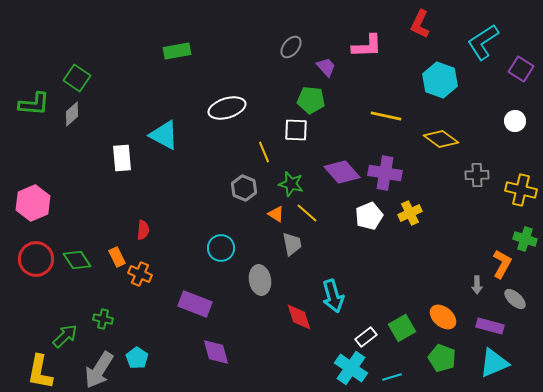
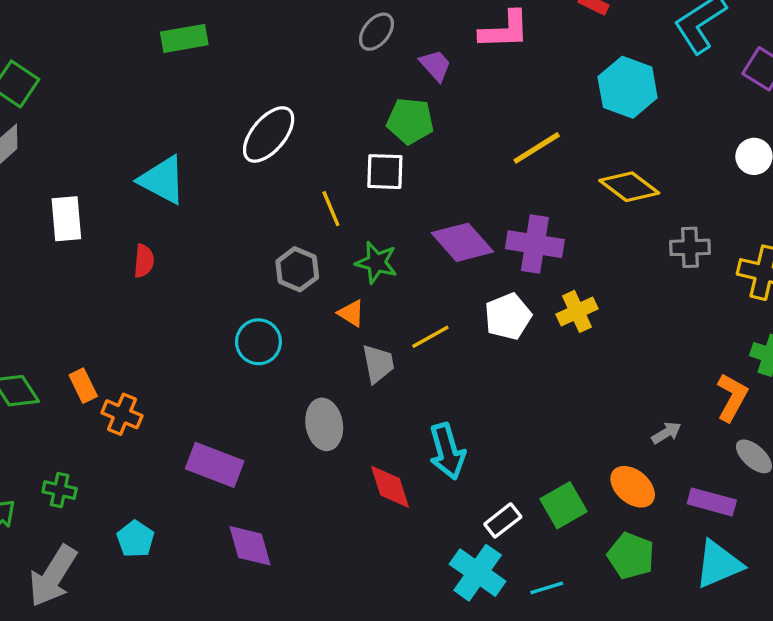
white ellipse: (227, 108) -> (269, 134), turned -33
yellow line: (386, 116) -> (537, 148), turned -44
white rectangle: (122, 158) -> (66, 219), moved
yellow line: (307, 213) -> (430, 337), moved, turned -70
red semicircle: (143, 230) -> (144, 261), moved
cyan circle: (221, 248) -> (258, 342), moved
gray arrow: (477, 285) -> (666, 433), moved, turned -120
cyan pentagon: (137, 358) -> (135, 539), moved

